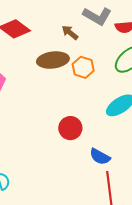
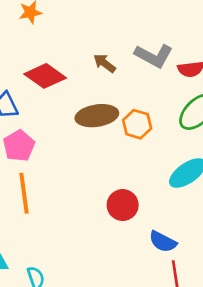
brown arrow: (70, 33) -> (105, 63), moved

